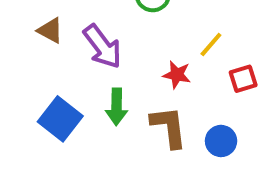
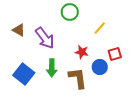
yellow line: (211, 45) -> (100, 28), moved
blue circle: (221, 141) -> (100, 67), moved

